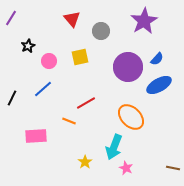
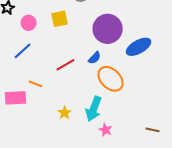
blue semicircle: (157, 59) -> (95, 58), moved
orange line: (69, 121) -> (36, 84), moved
yellow star: (85, 162) -> (65, 113), moved

